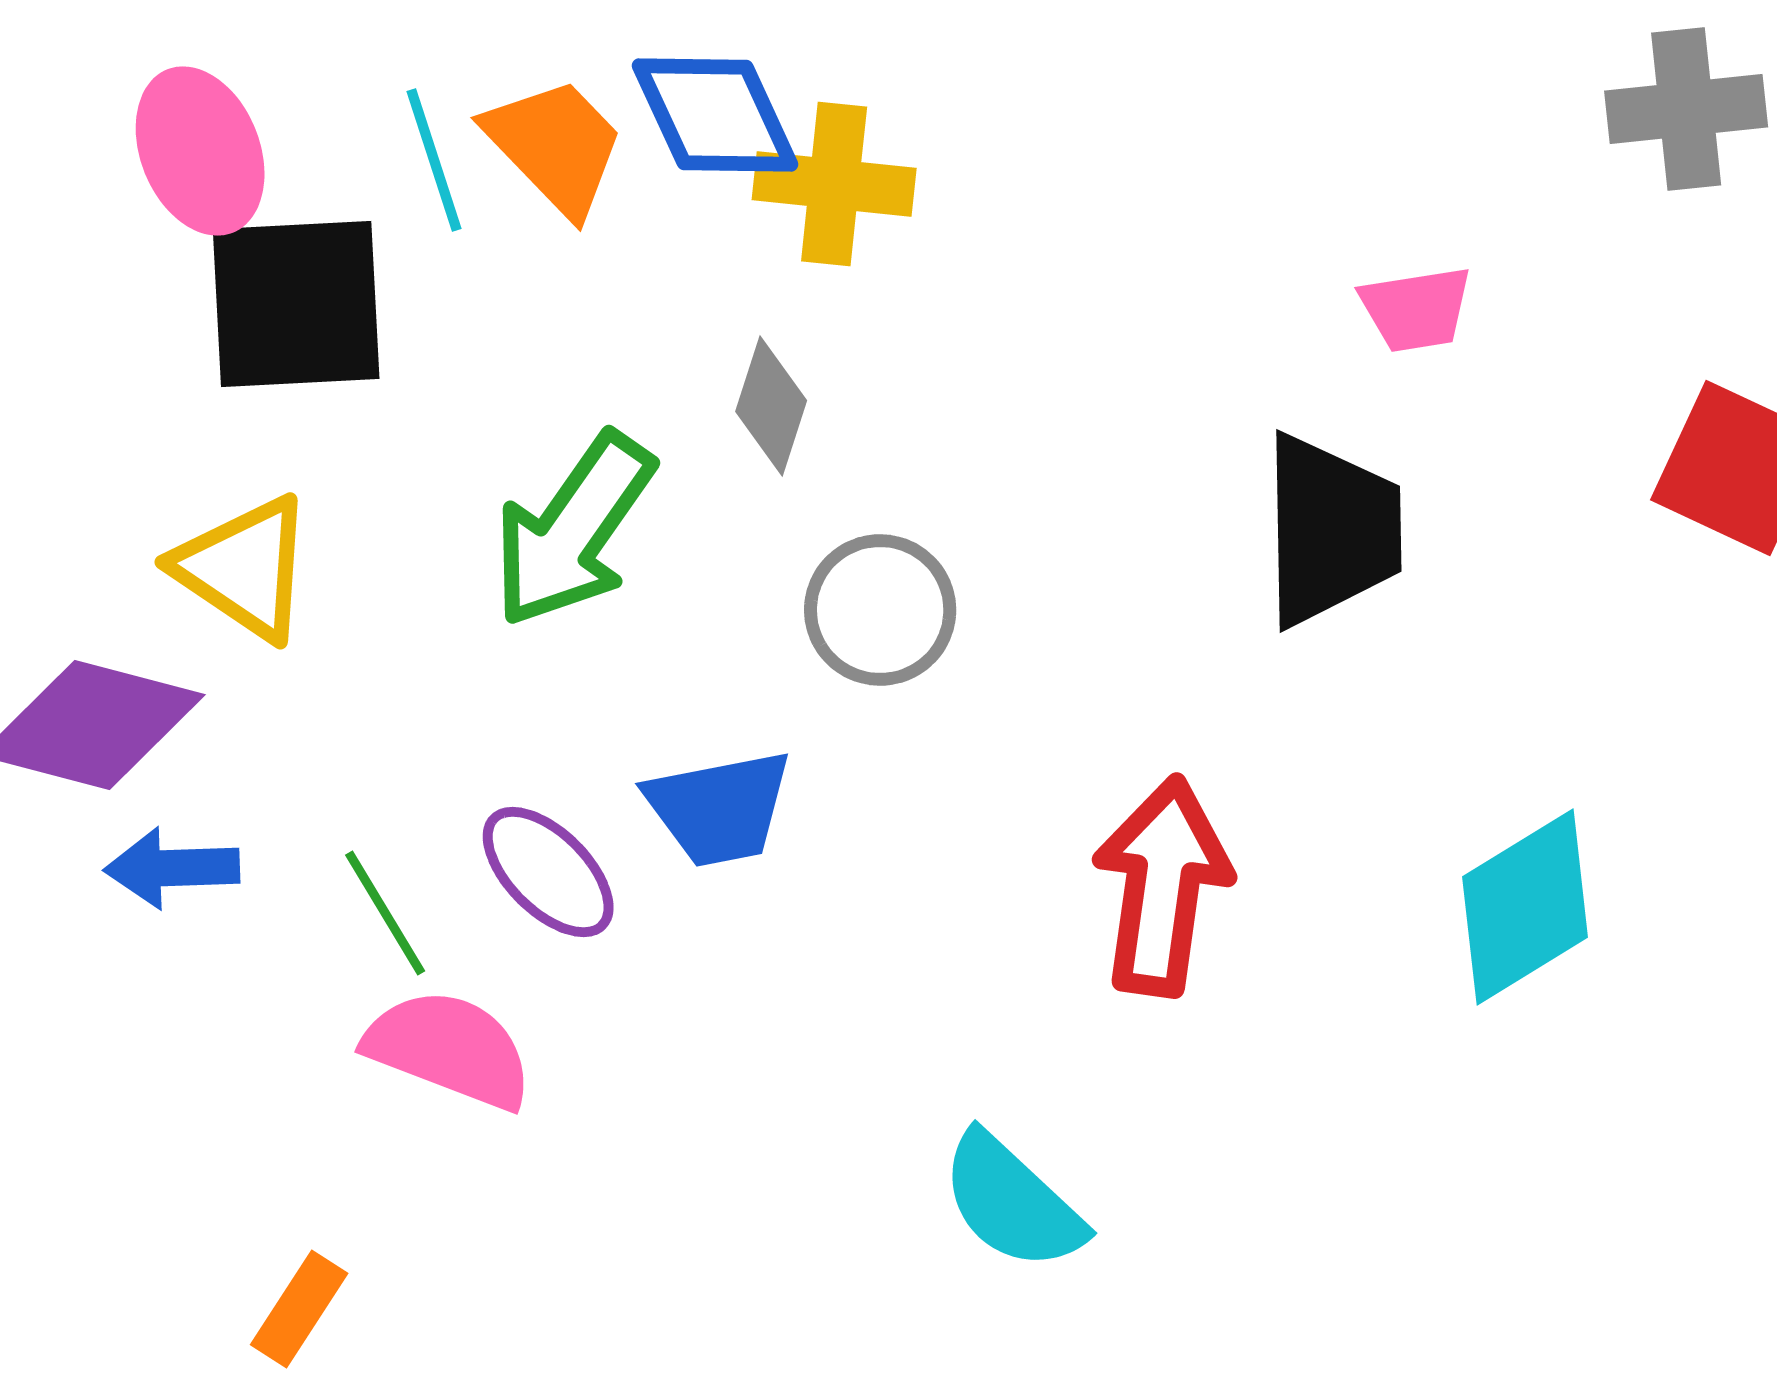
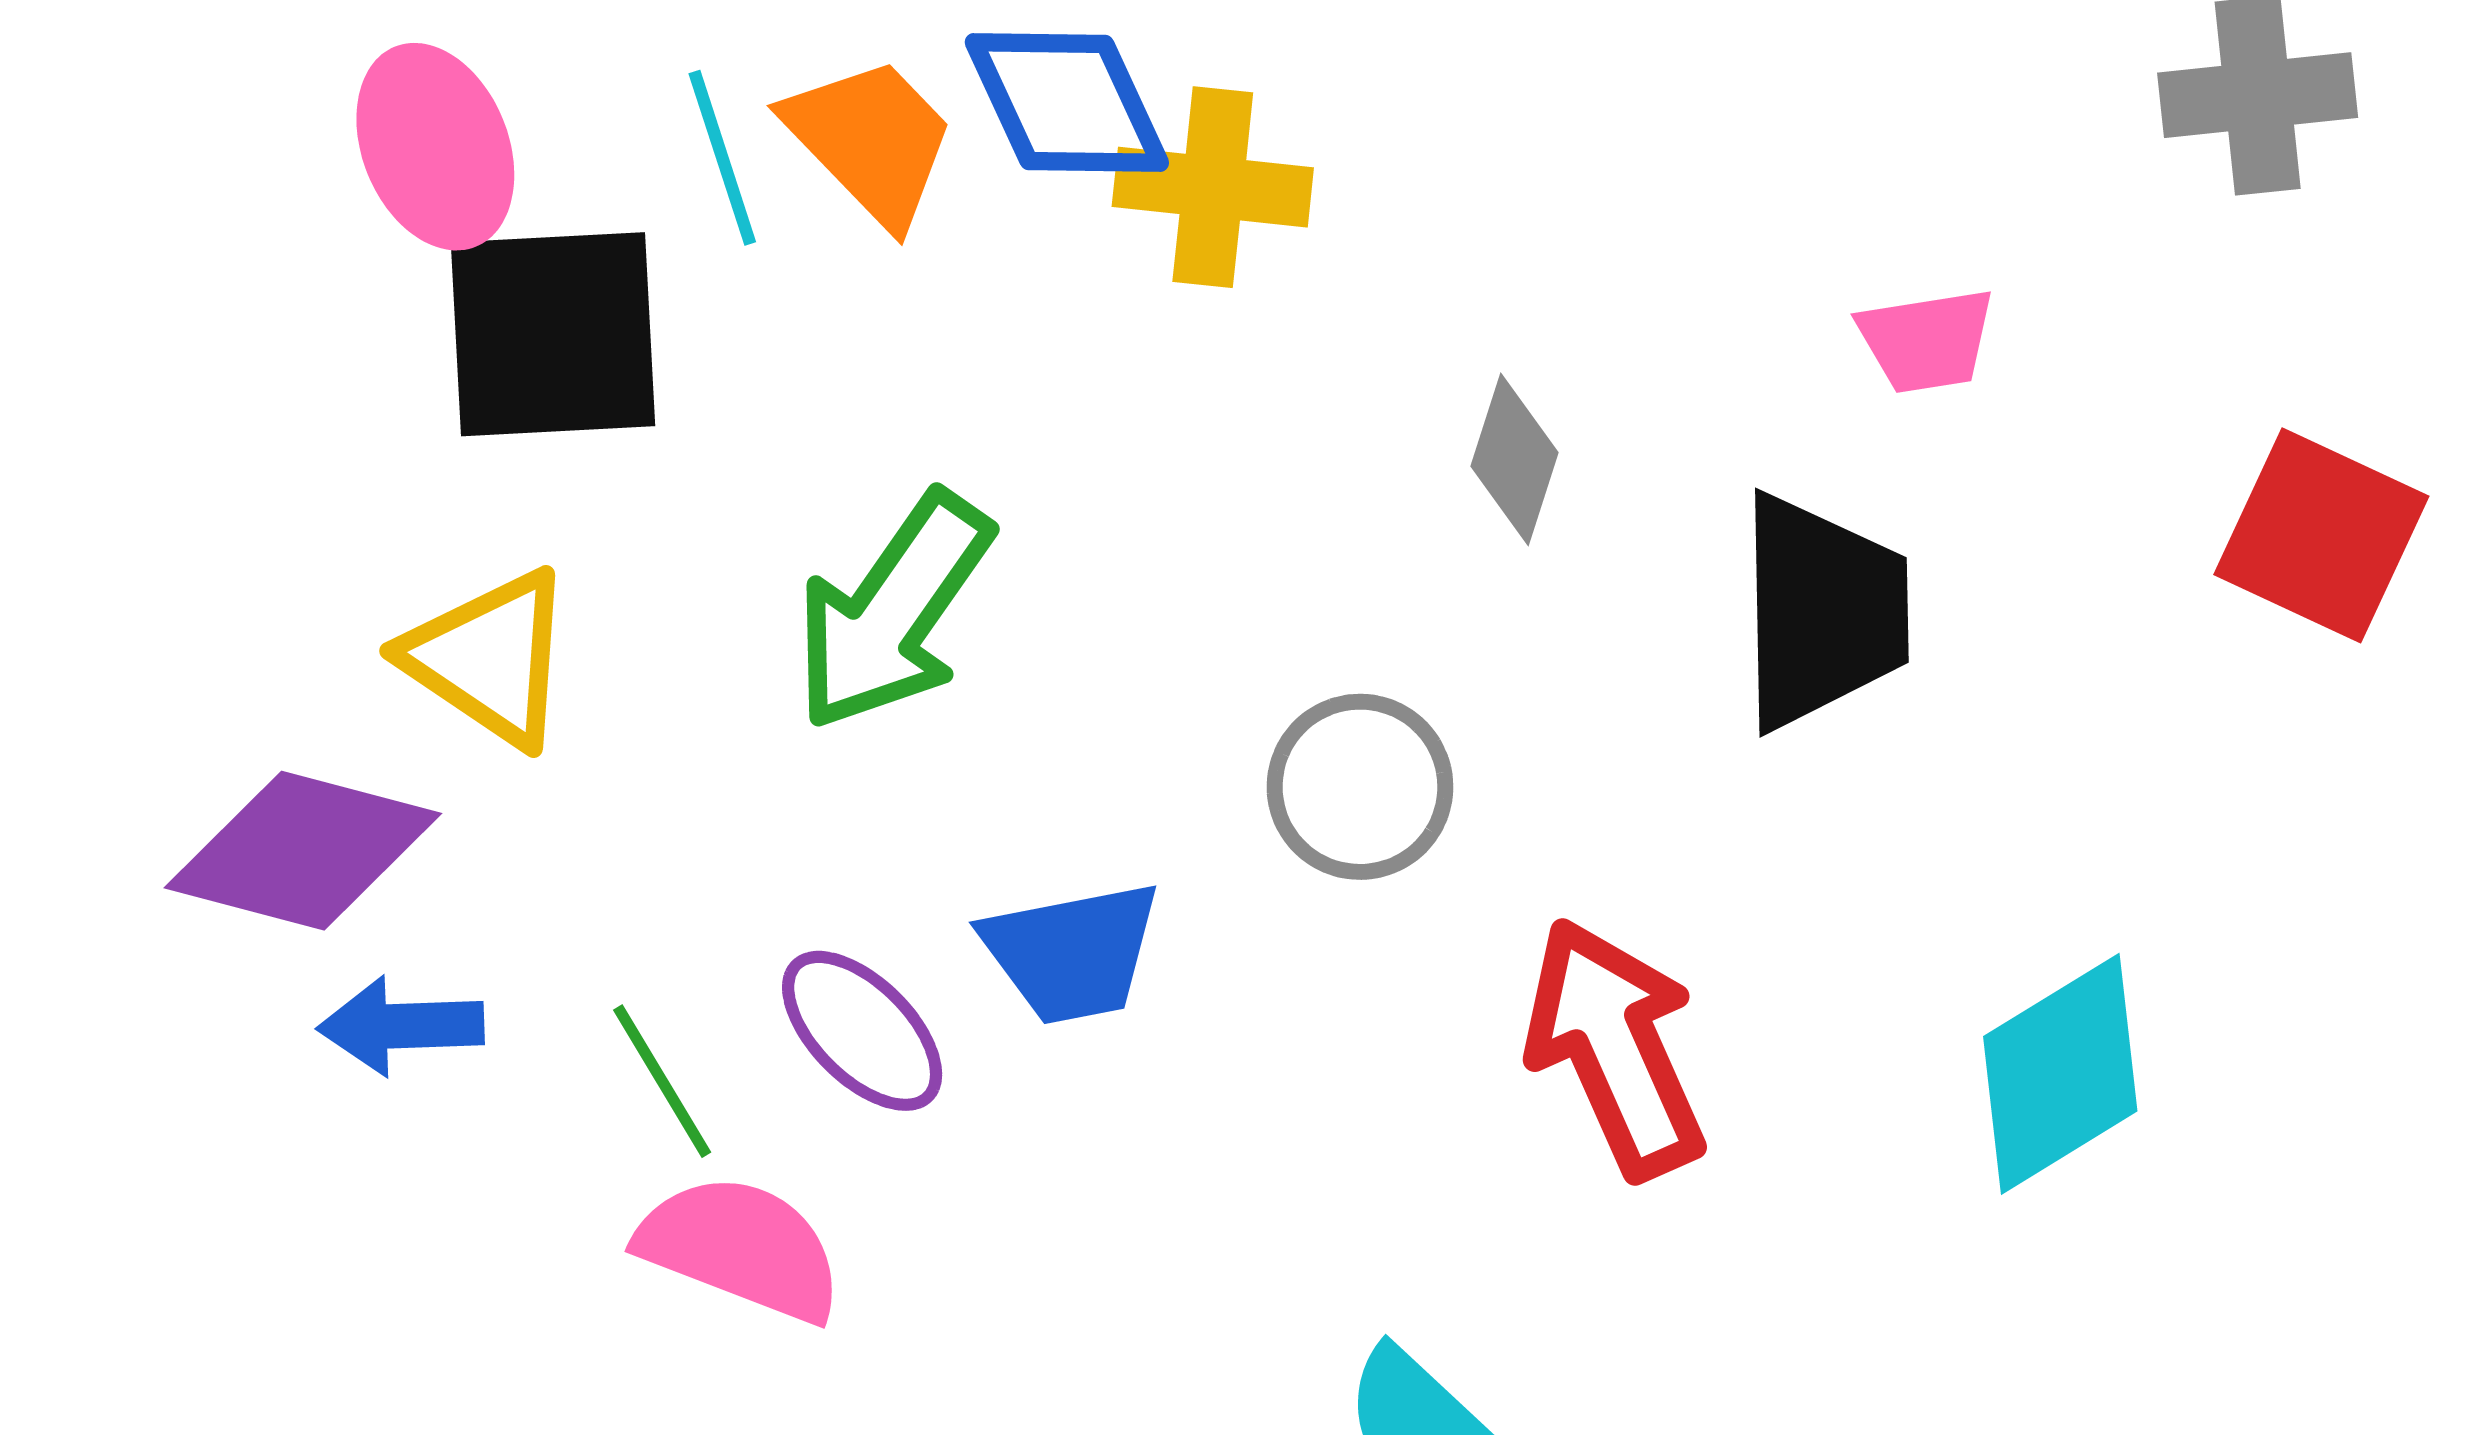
gray diamond: (771, 406) -> (1514, 459), moved
gray circle: (880, 610) -> (1360, 787), moved
red arrow: (1162, 886) -> (1615, 1048), turned -32

